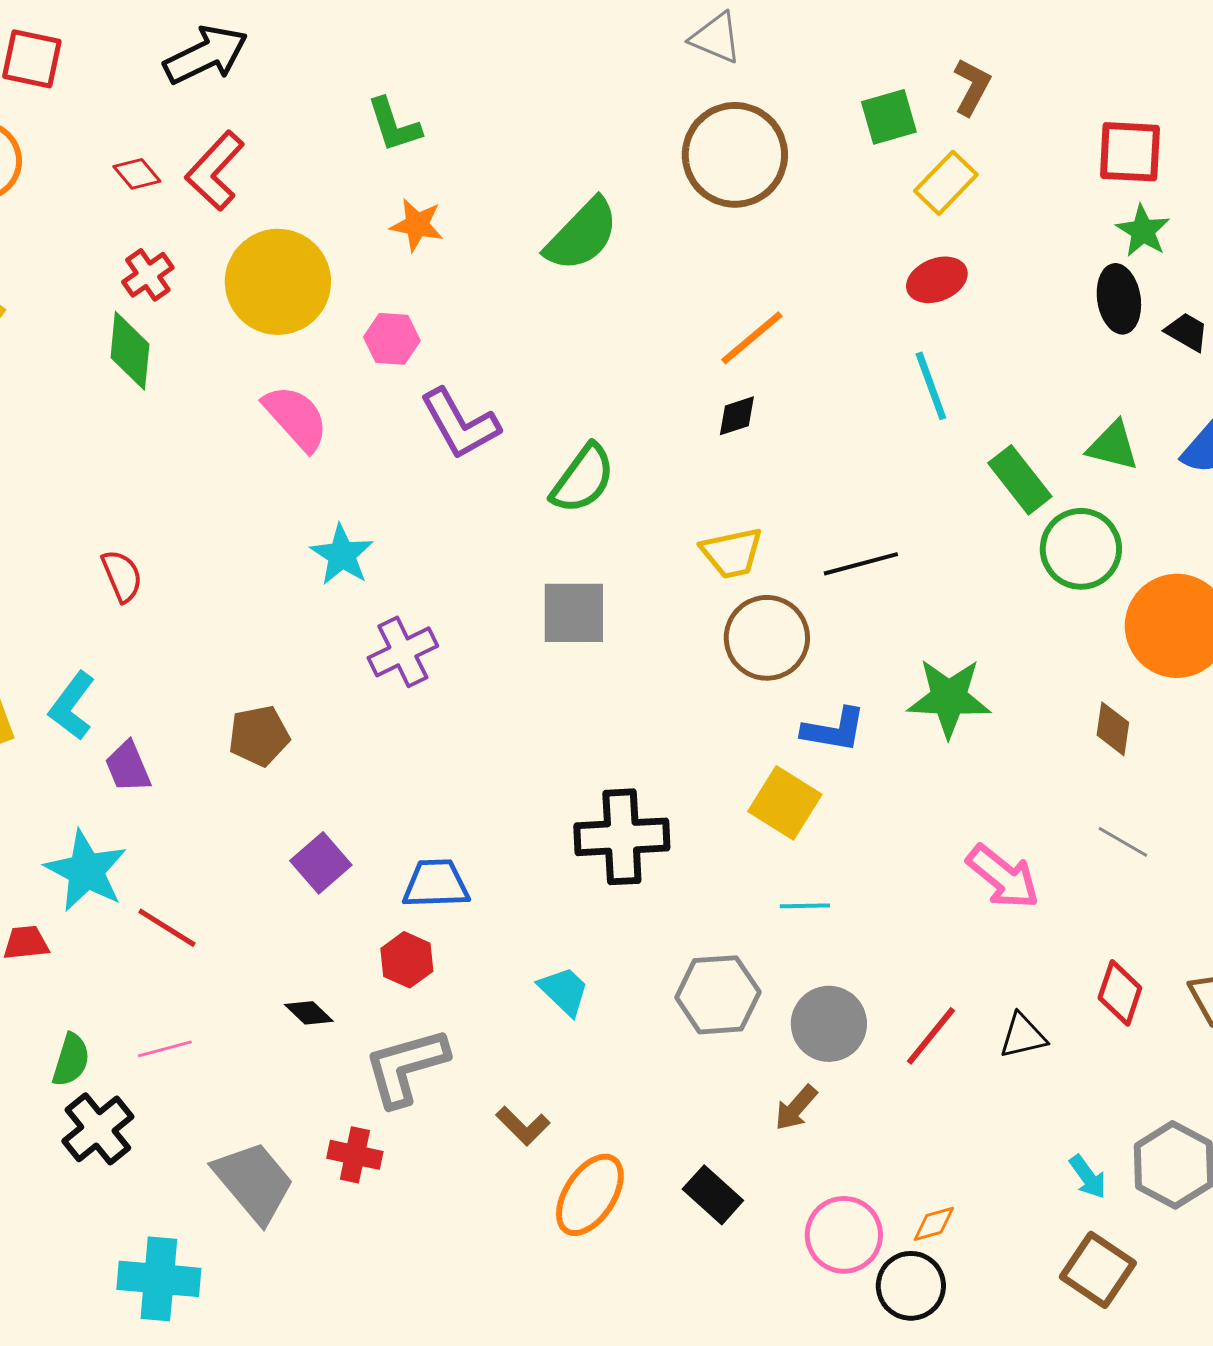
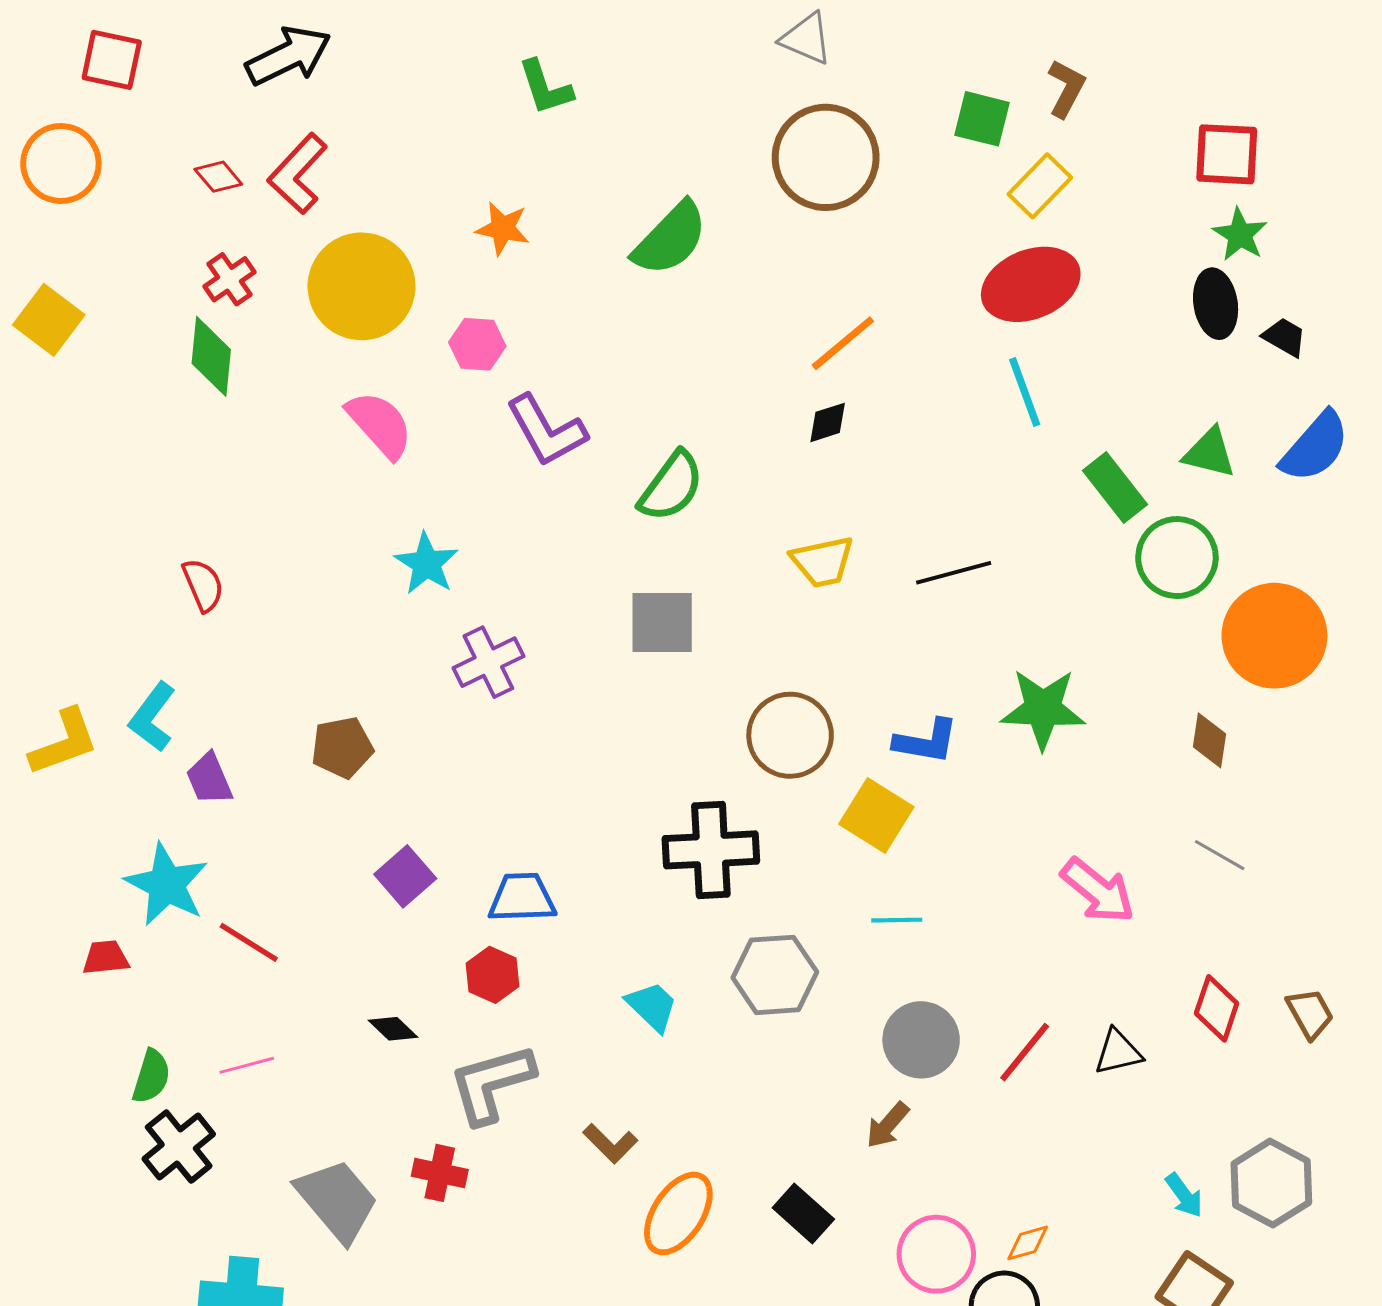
green square: (889, 117) -> (982, 119), turned 30
green L-shape: (394, 125) -> (545, 87), moved
red ellipse: (937, 280) -> (1031, 284), size x1.6
brown circle: (767, 638) -> (790, 735), moved
gray hexagon: (718, 995) -> (775, 975), moved

